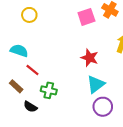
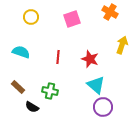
pink square: (86, 17) -> (72, 19), moved
red line: (32, 70) -> (58, 57), moved, turned 56
cyan triangle: (96, 84) -> (96, 85), turned -42

